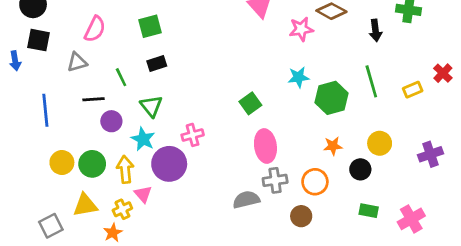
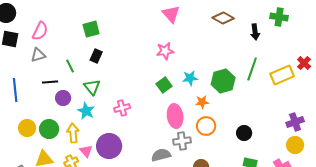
pink semicircle: (95, 29) -> (40, 31), moved
pink star: (301, 29) -> (165, 51), moved
black rectangle: (157, 63) -> (96, 56), turned -48
cyan star: (298, 77) -> (190, 78), moved
green line: (371, 81) -> (252, 69), turned 35
yellow rectangle: (413, 90) -> (282, 75), size x1.6
yellow circle: (380, 143) -> (295, 145), moved
orange star: (333, 146) -> (202, 102), moved
purple circle: (169, 164) -> (109, 146), moved
orange circle: (315, 182) -> (206, 126), moved

